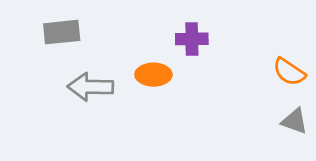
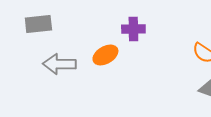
orange ellipse: (153, 75) -> (105, 55), turned -30

